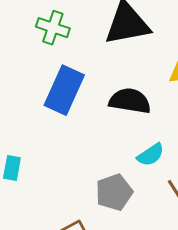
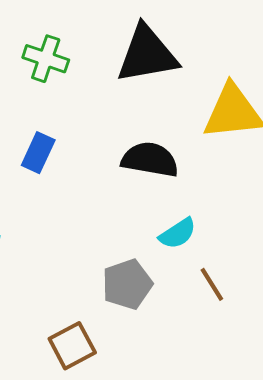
blue rectangle: (64, 90) -> (38, 153), moved, size x0.6

